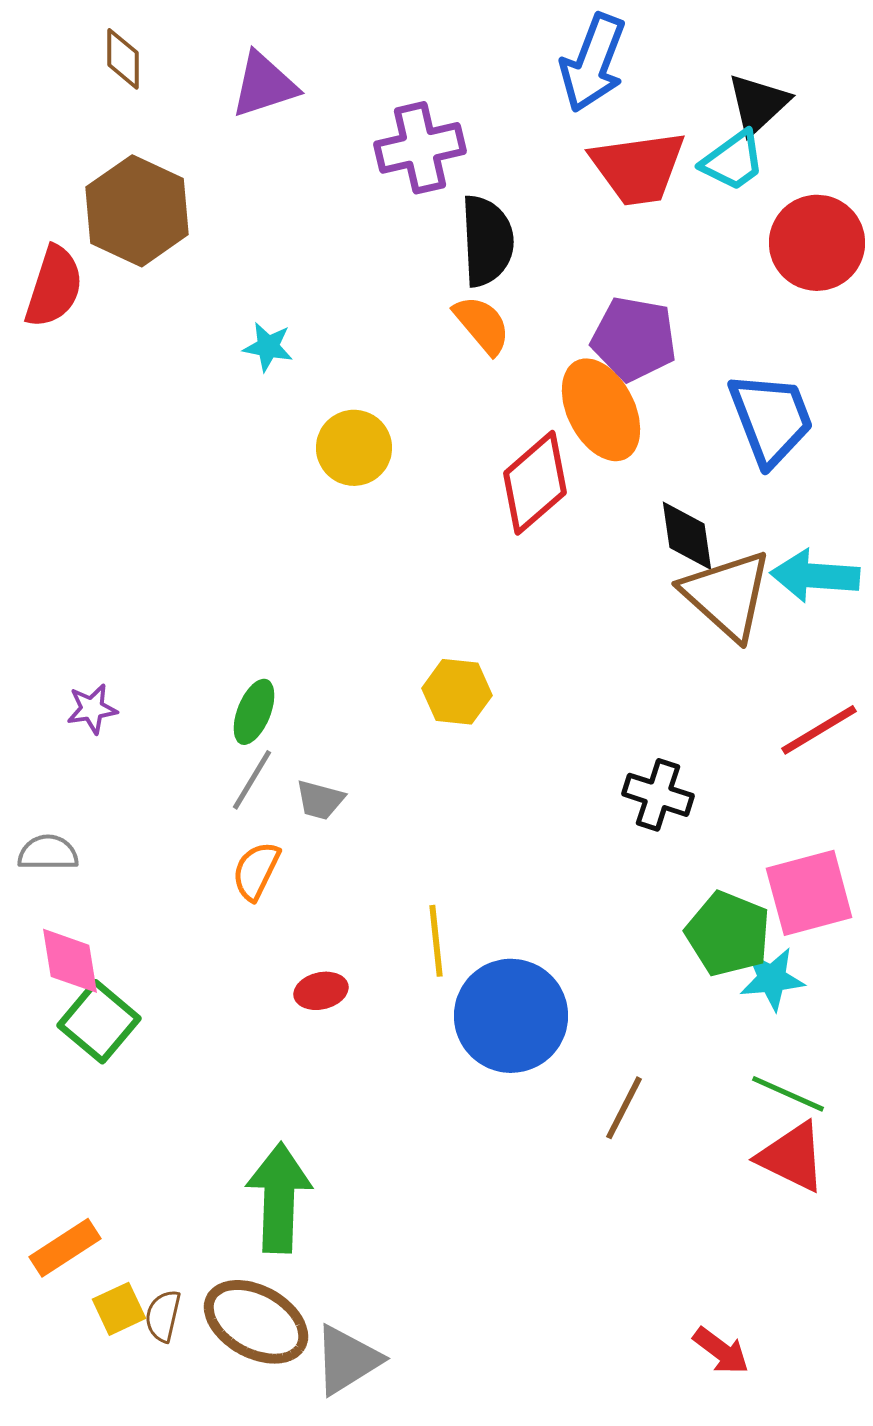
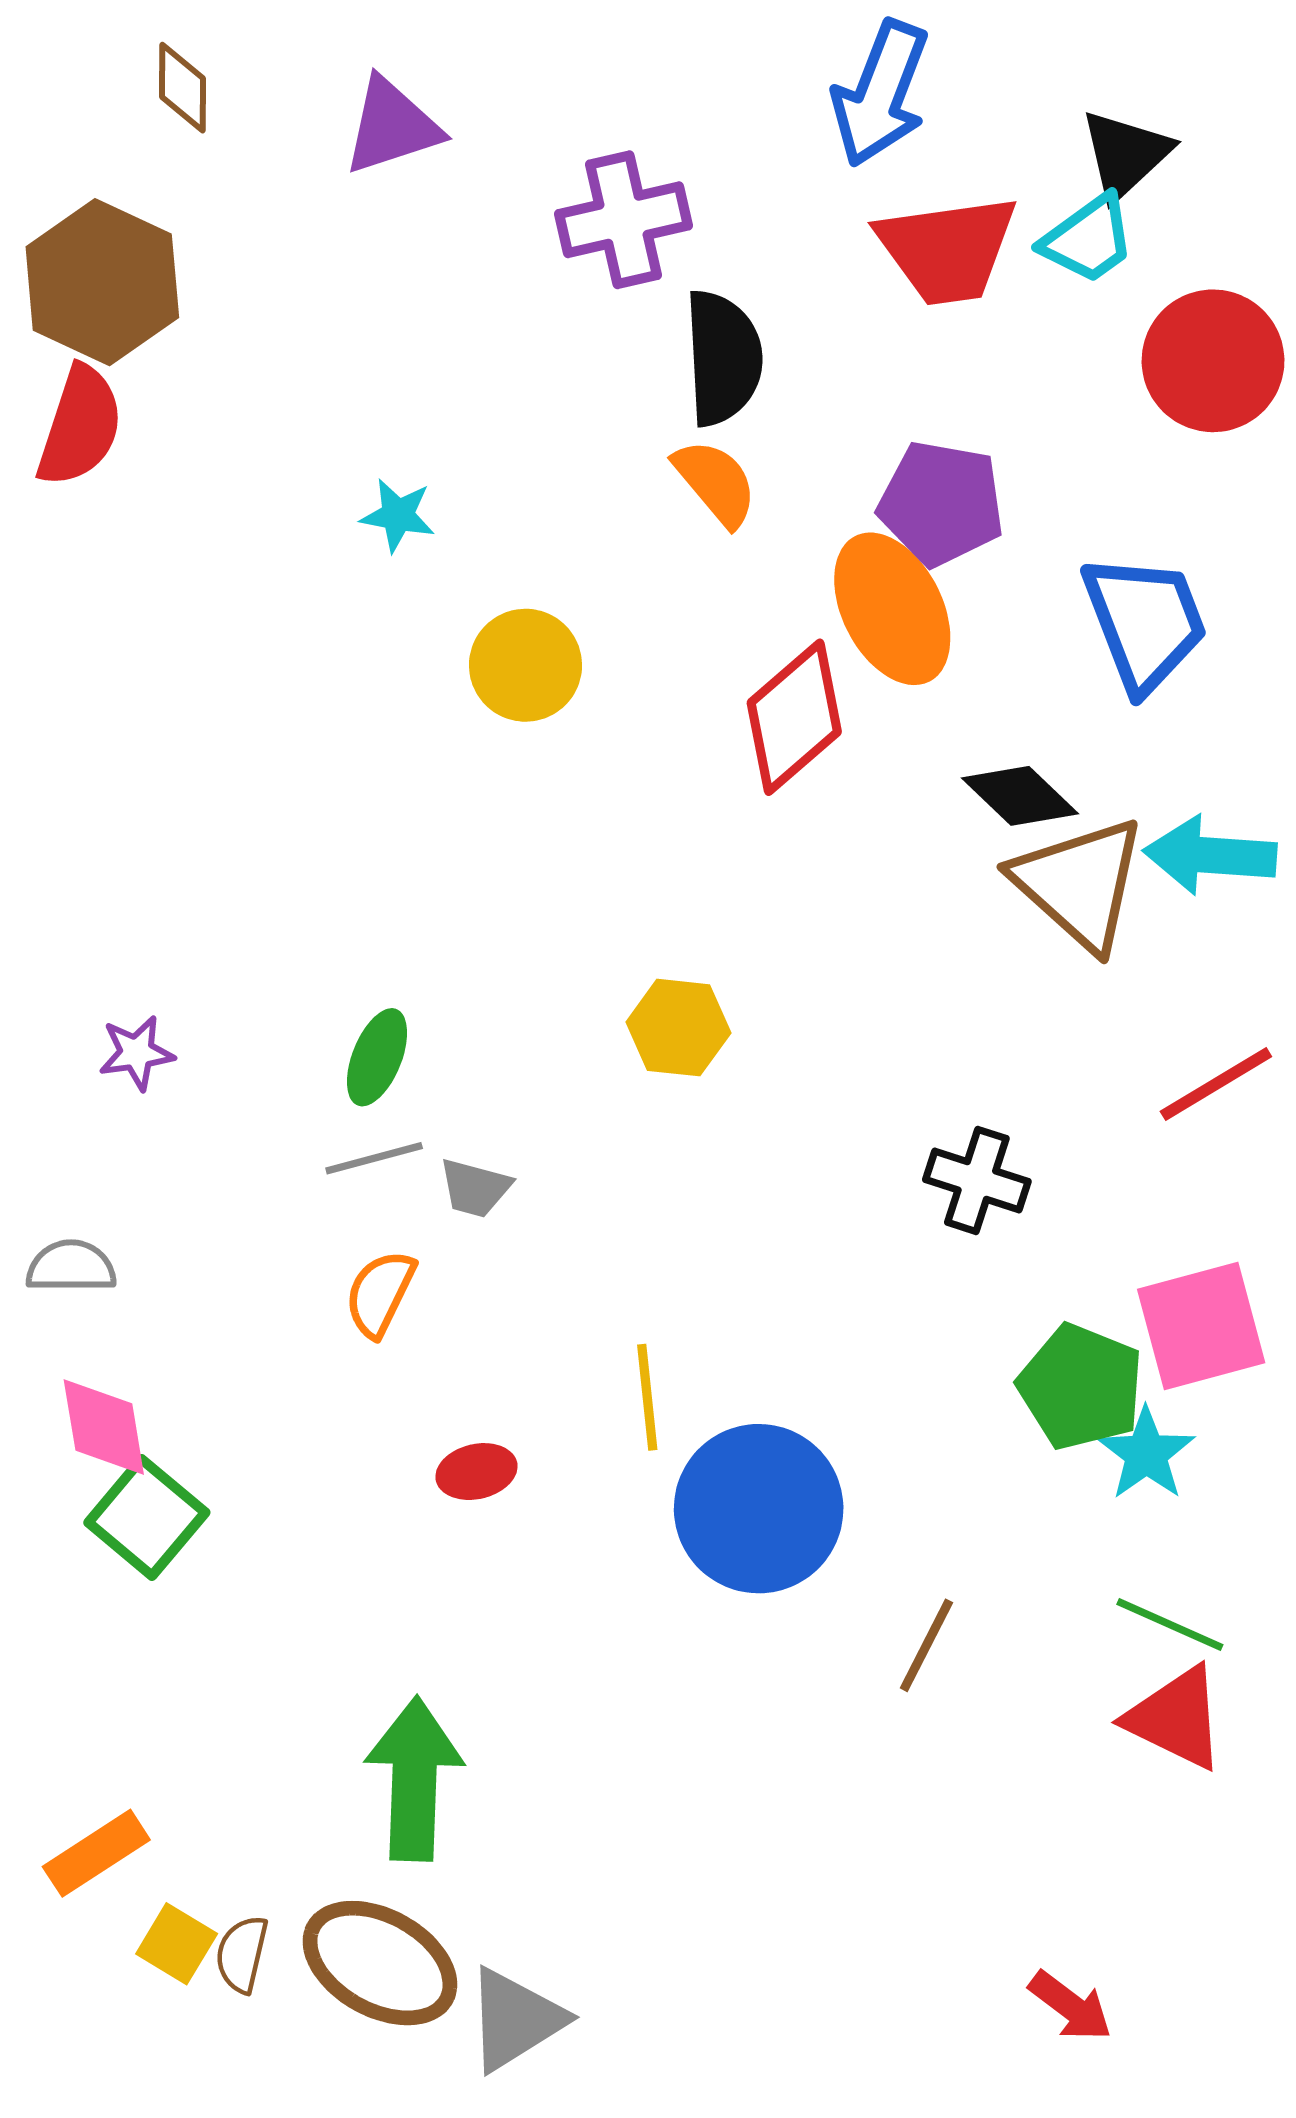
brown hexagon: (137, 211) -> (102, 282), moved
black diamond: (687, 536) -> (1020, 796), turned -38
gray line: (252, 780) -> (374, 1158), turned 44
cyan star: (772, 979) -> (1146, 1454), turned -30
yellow square: (119, 1309) -> (177, 1944), turned -34

